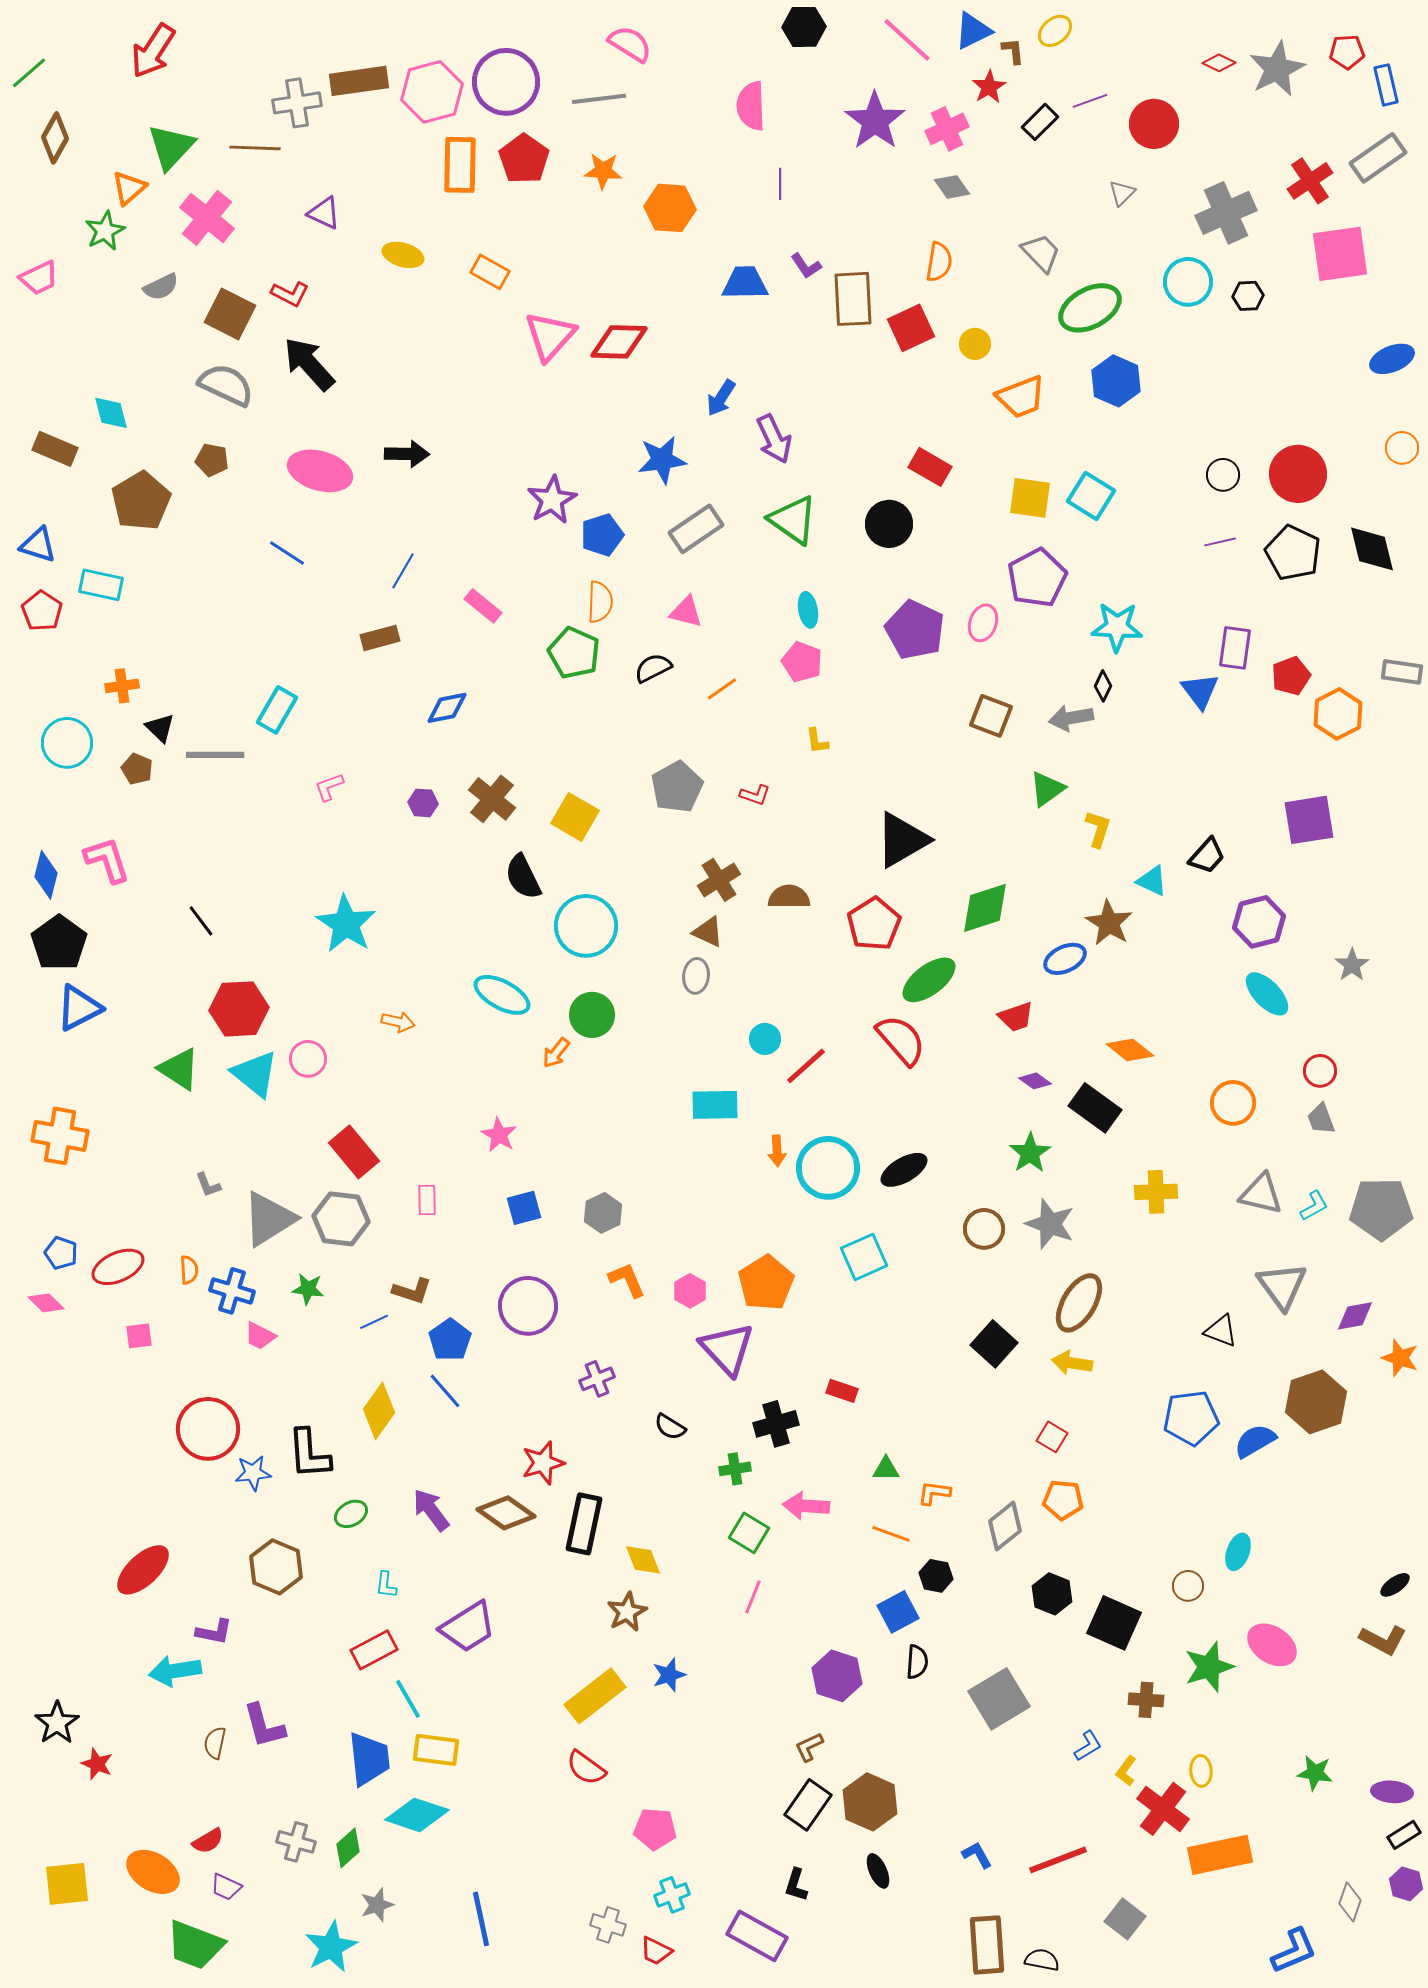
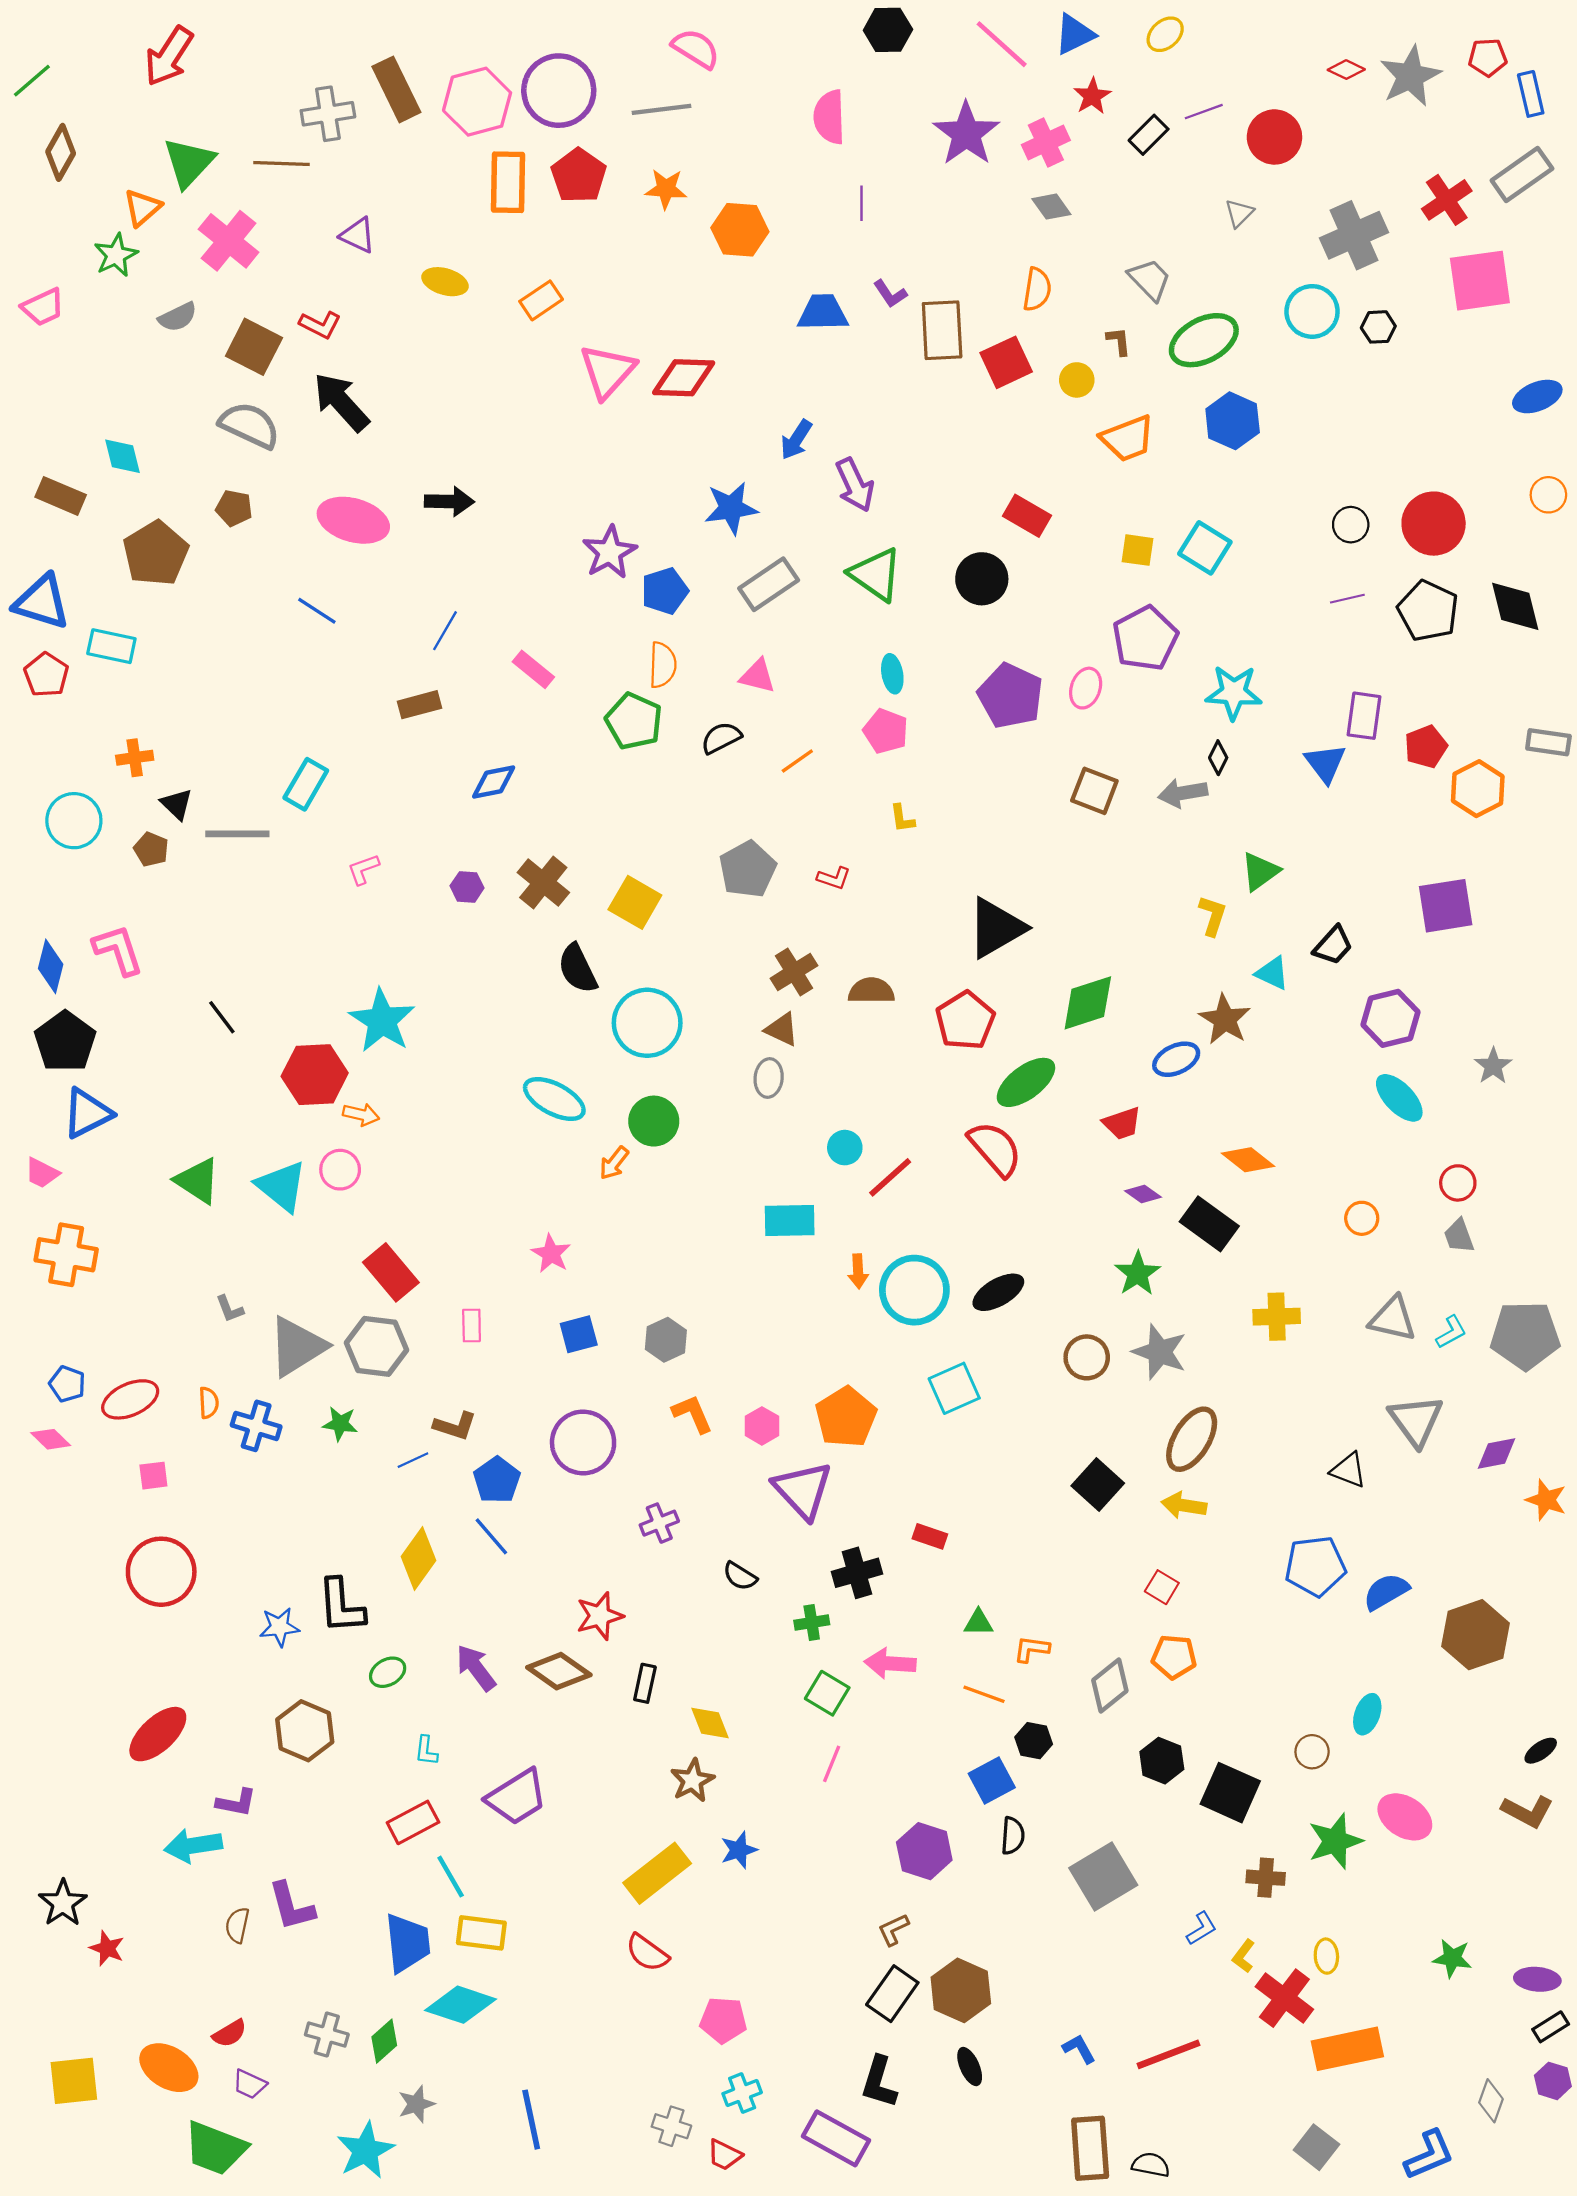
brown L-shape: (1013, 51) -> (1119, 341), moved
brown rectangle: (359, 81) -> (396, 89), turned 72
orange rectangle: (490, 272) -> (541, 300), turned -63
yellow square: (1030, 498) -> (1138, 550), size x0.7
blue triangle: (38, 545) -> (42, 602), size x1.4
green triangle: (1047, 789) -> (1260, 871), moved
red hexagon: (239, 1009) -> (315, 1075), moved
orange arrow: (398, 1022) -> (361, 1114), moved
orange circle: (1233, 1103) -> (1362, 1218), size x0.7
pink trapezoid: (260, 1336) -> (42, 1173), moved
brown hexagon: (1316, 1402) -> (1475, 1635), moved
red circle: (208, 1429) -> (161, 1572), moved
black rectangle: (584, 1524) -> (645, 1683), size x0.6
black L-shape: (796, 1885) -> (879, 2082), size x1.4
gray square: (1125, 1919) -> (1316, 2147), moved

